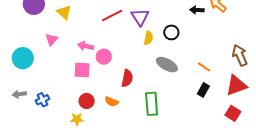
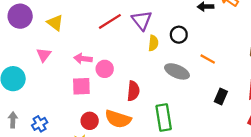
orange line: (204, 67) -> (208, 59), moved
gray arrow: (19, 94) -> (13, 120), turned 104
orange semicircle: (112, 102) -> (118, 119), size x1.6

